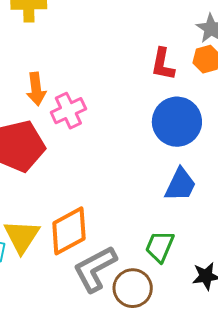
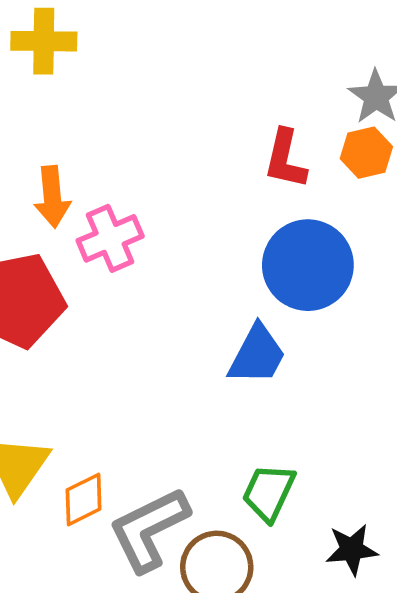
blue trapezoid: (180, 185) -> (257, 355), moved
orange diamond: (69, 231) -> (84, 499), moved, size x0.6

